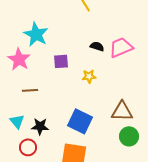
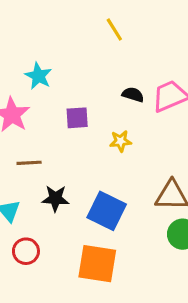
cyan star: (36, 34) -> (38, 76), size x0.7
black star: (40, 126) -> (55, 198), moved

